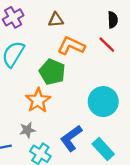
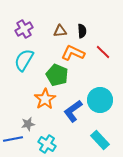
black semicircle: (113, 20) -> (82, 31), moved
gray star: (27, 130) -> (28, 124), moved
blue L-shape: (71, 138) -> (73, 111), moved

